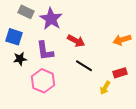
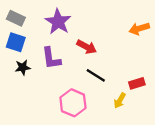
gray rectangle: (26, 12) -> (16, 18), moved
orange arrow: (122, 40) -> (139, 29), moved
pink hexagon: (43, 81) -> (73, 103), moved

